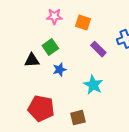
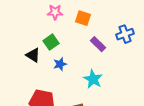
black triangle: (32, 60) -> (33, 55), turned 35

